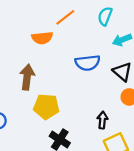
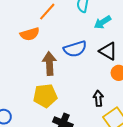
brown arrow: (27, 77) -> (49, 64), moved

